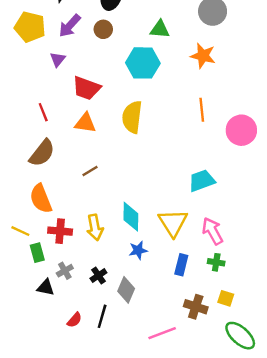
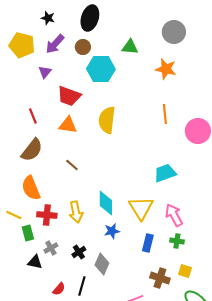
cyan hexagon: (143, 63) -> (101, 69), moved
brown line: (90, 171) -> (72, 165), turned 72

